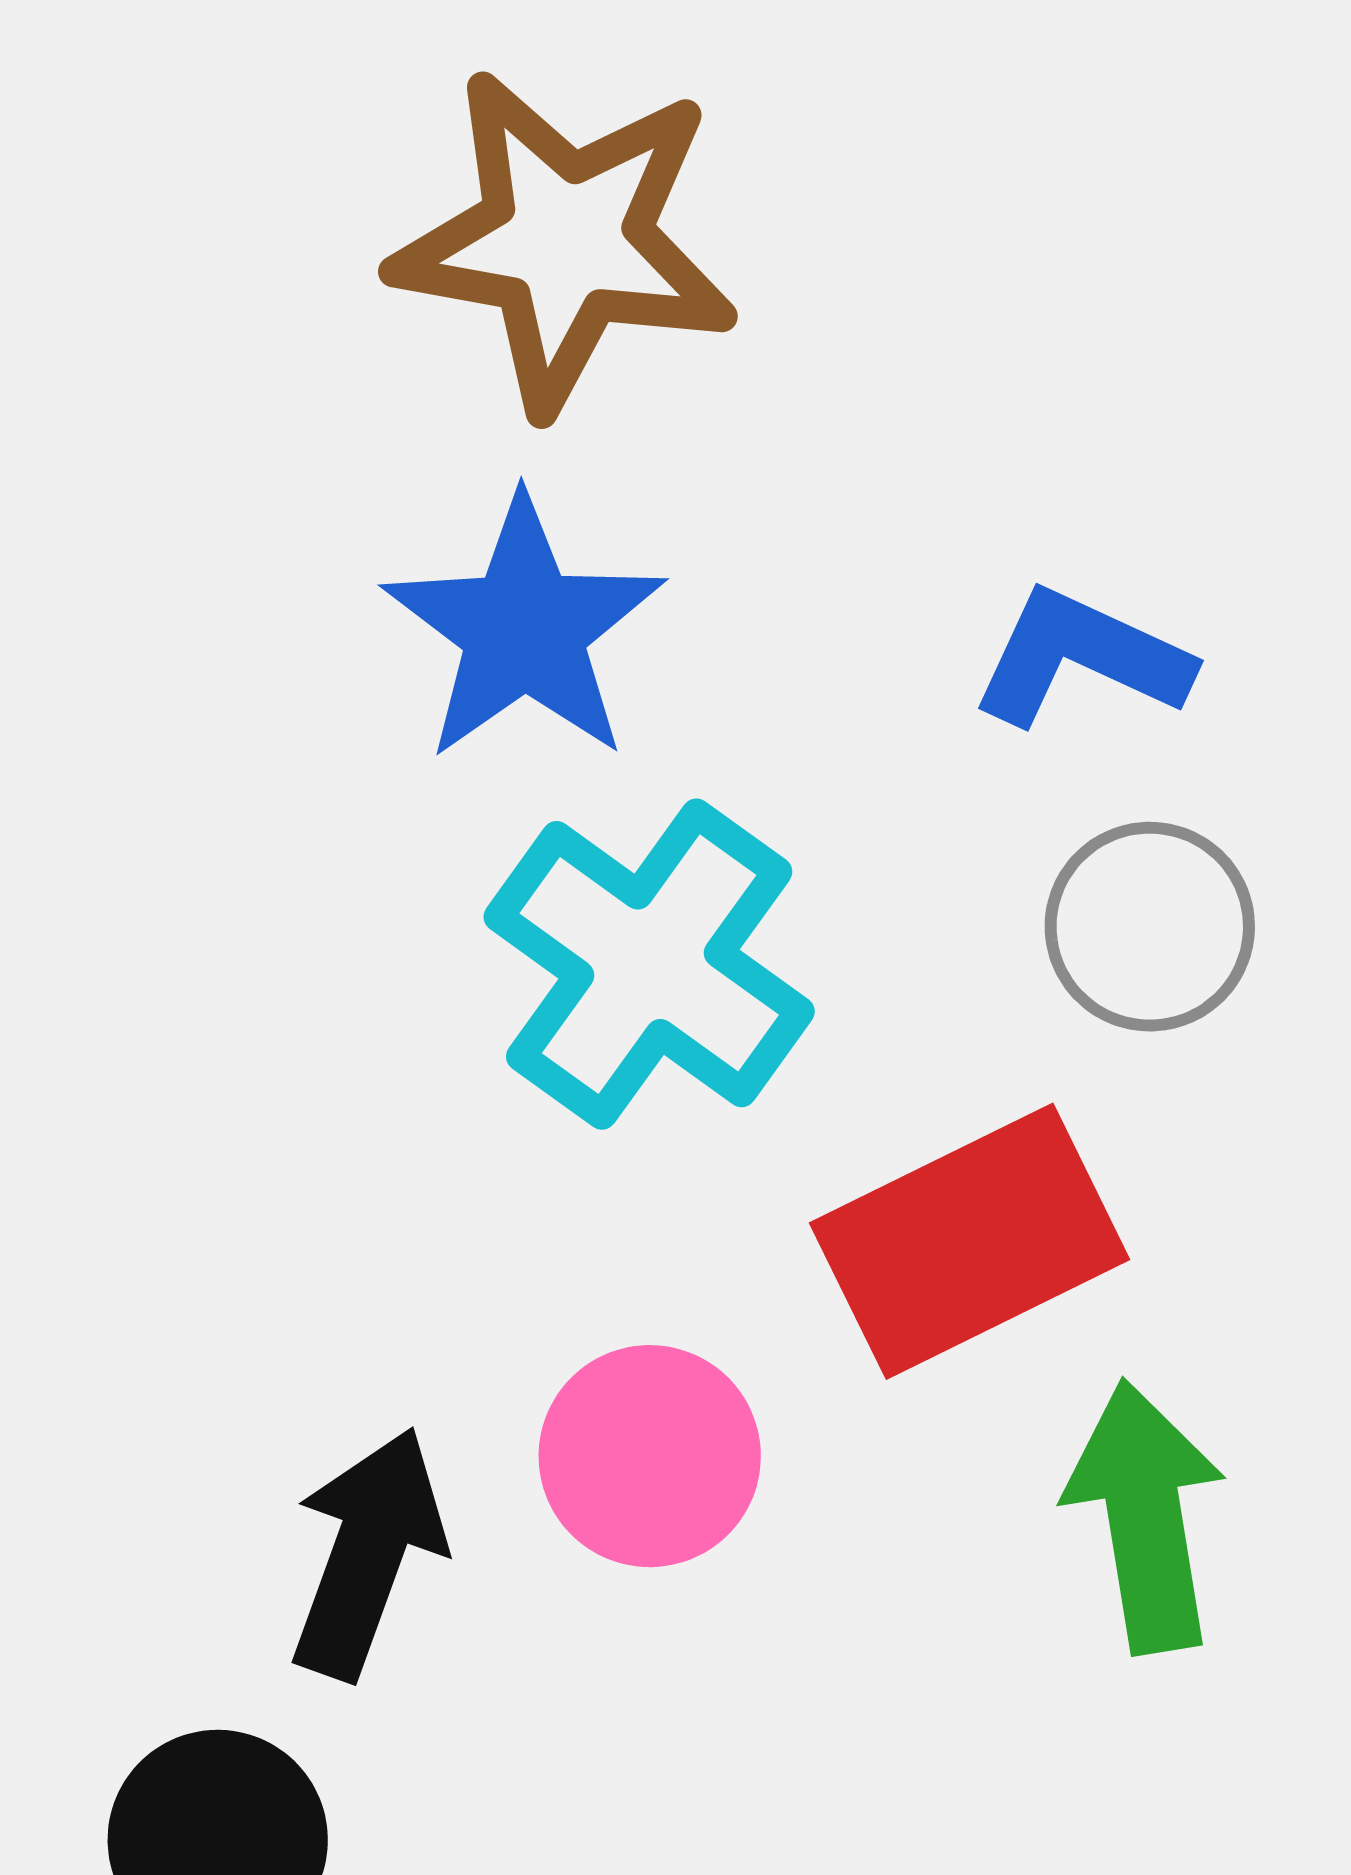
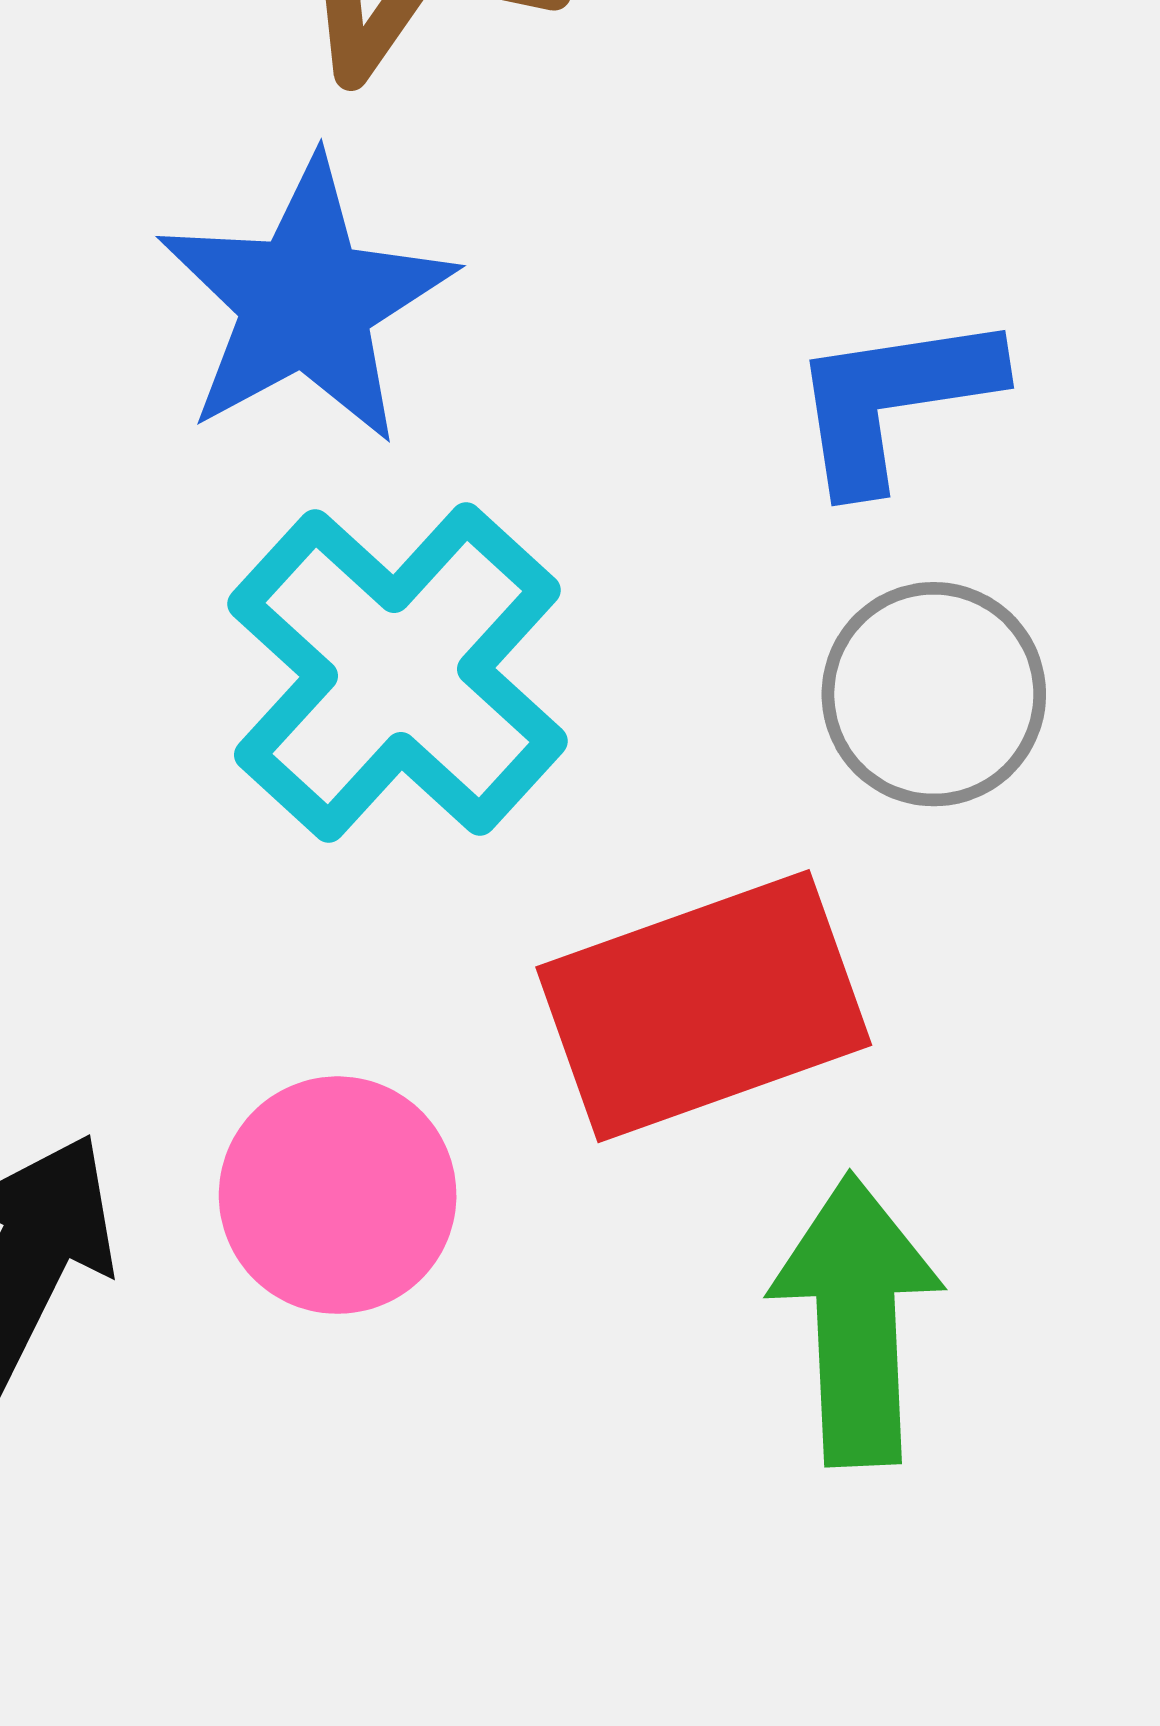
blue L-shape: (1081, 658) -> (894, 400), turned -40

